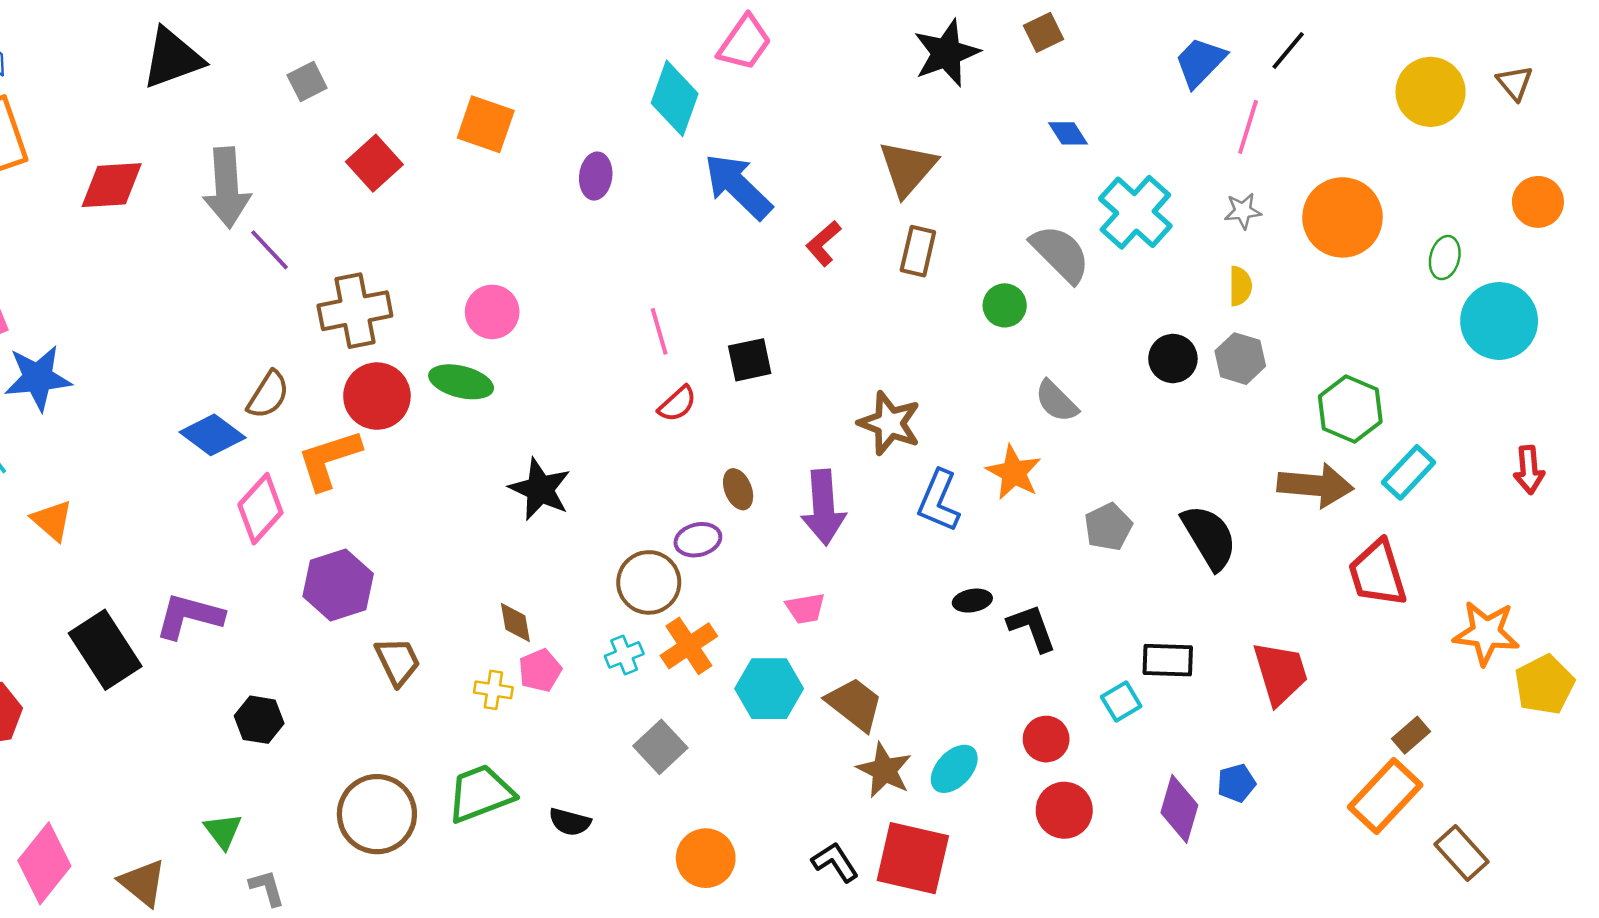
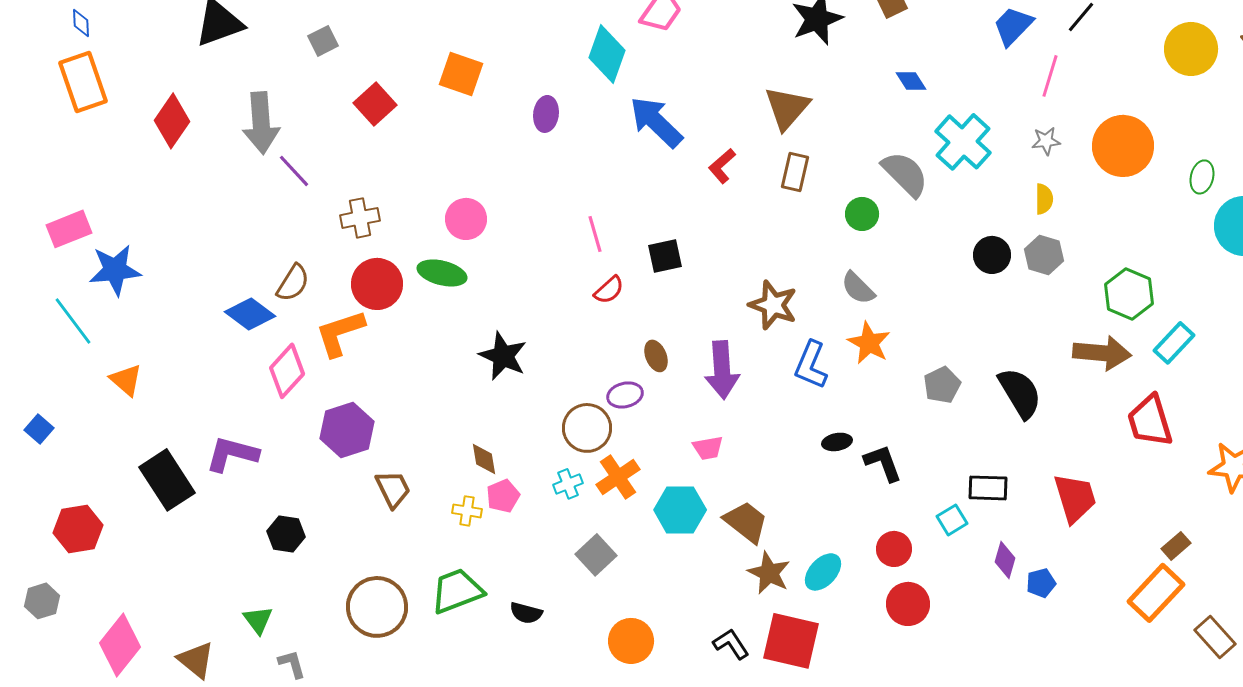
red diamond: (112, 185) -> (172, 121), turned -52
brown cross: (355, 311) -> (360, 218), size x0.7
gray semicircle: (1056, 401) -> (858, 288), moved
purple diamond: (1179, 809) -> (1005, 560), moved, size x0.7

